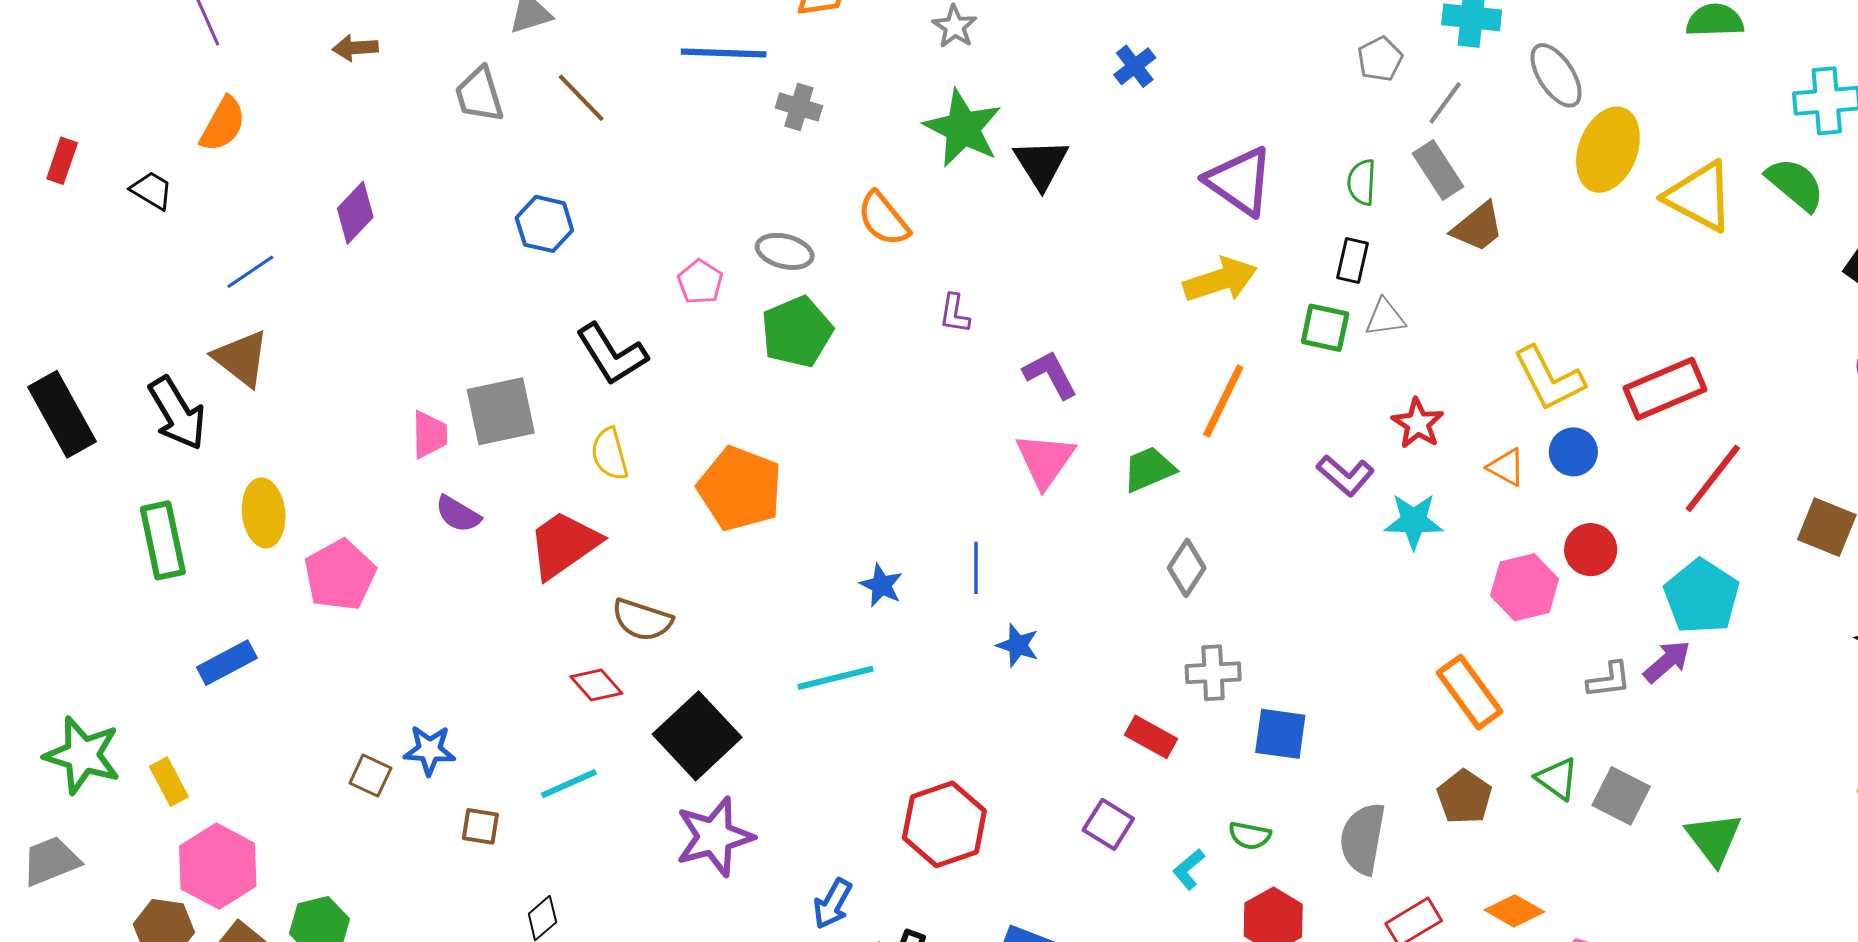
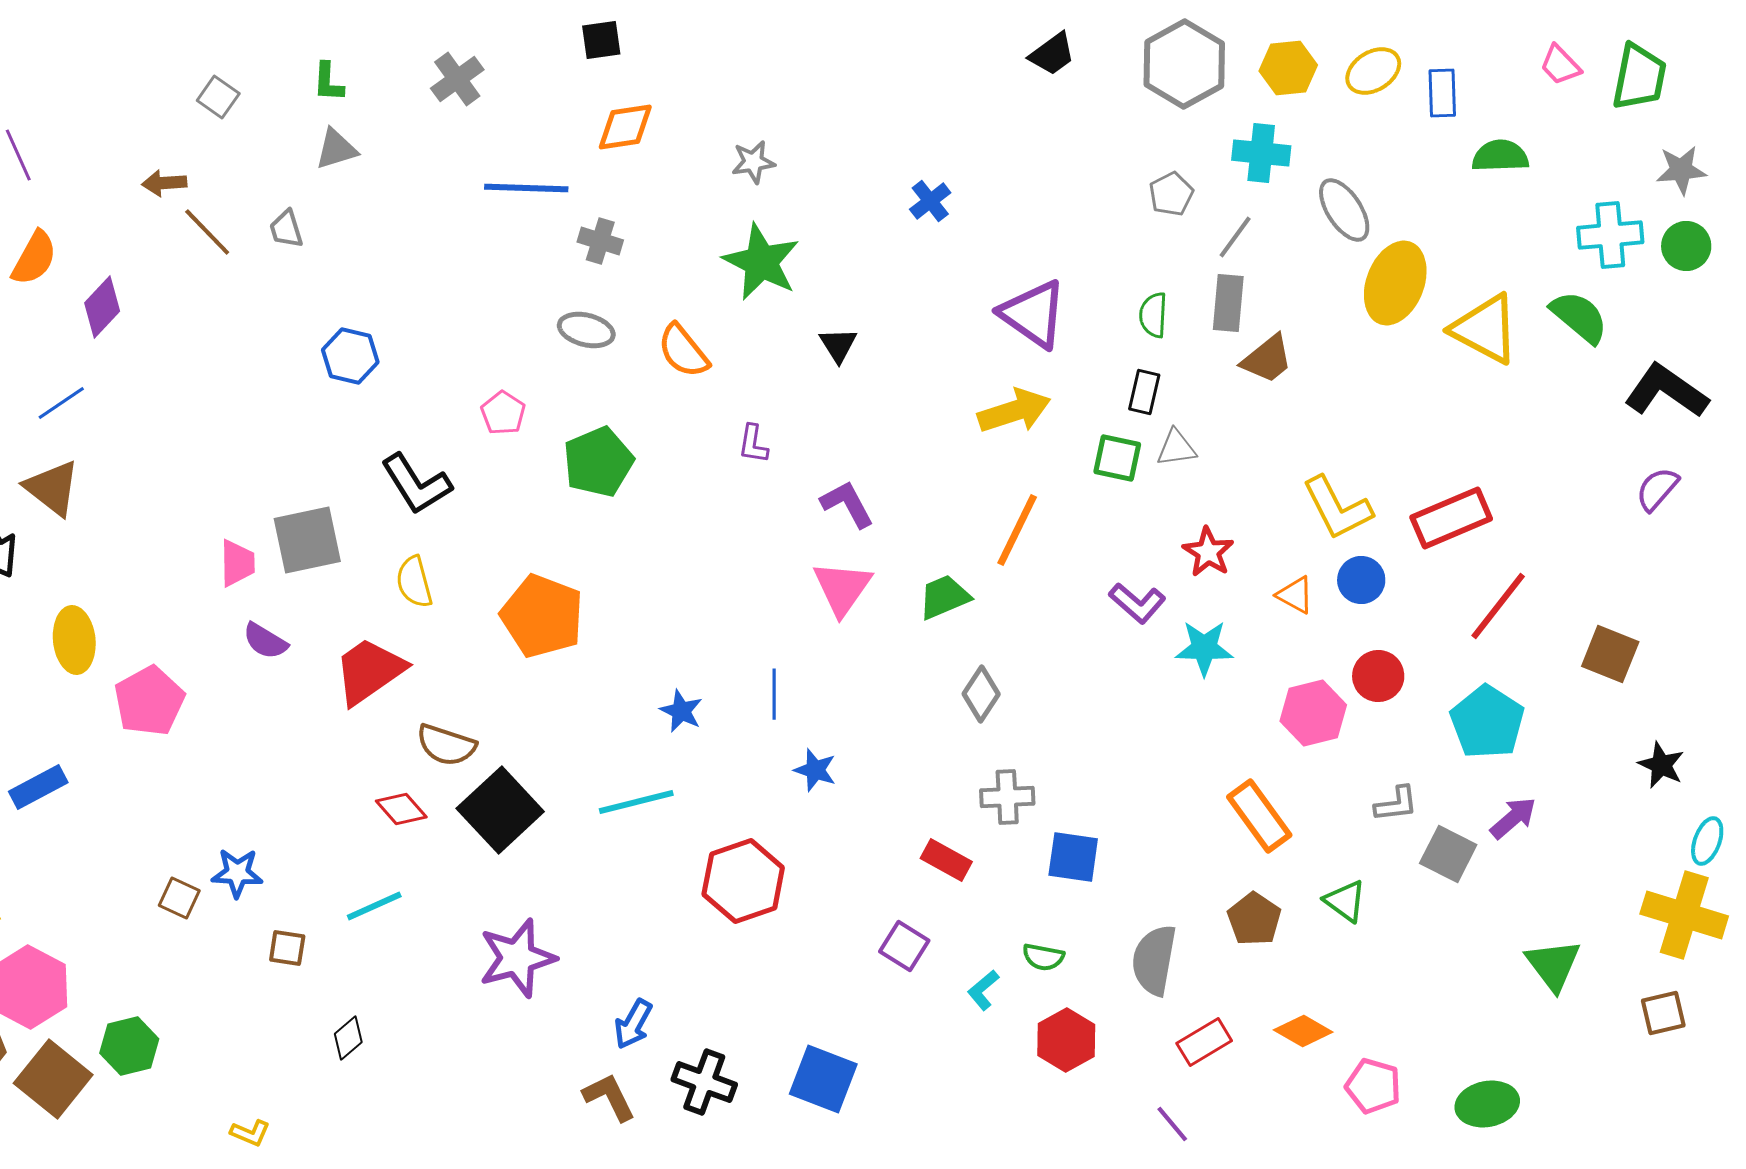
gray star: (955, 26) -> (753, 162), turned 30
gray trapezoid: (479, 95) -> (286, 229), size x0.7
brown line: (581, 98) -> (207, 232), moved
black triangle: (1041, 164) -> (838, 345), moved, size x0.7
gray rectangle: (1438, 170) -> (1228, 303), turned 38
purple diamond: (355, 213) -> (102, 307), moved
gray ellipse: (785, 251) -> (586, 330), moved
purple arrow: (1667, 662) -> (1513, 818), moved
black square: (697, 736) -> (500, 810), moved
gray square: (1621, 796) -> (1448, 854), moved
red hexagon: (944, 824) -> (743, 881), moved
green triangle: (1714, 839) -> (1553, 965), moved

